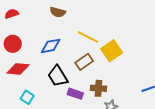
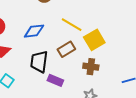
black trapezoid: (58, 76) -> (39, 62), turned 35
brown cross: (98, 88) -> (91, 67), moved

